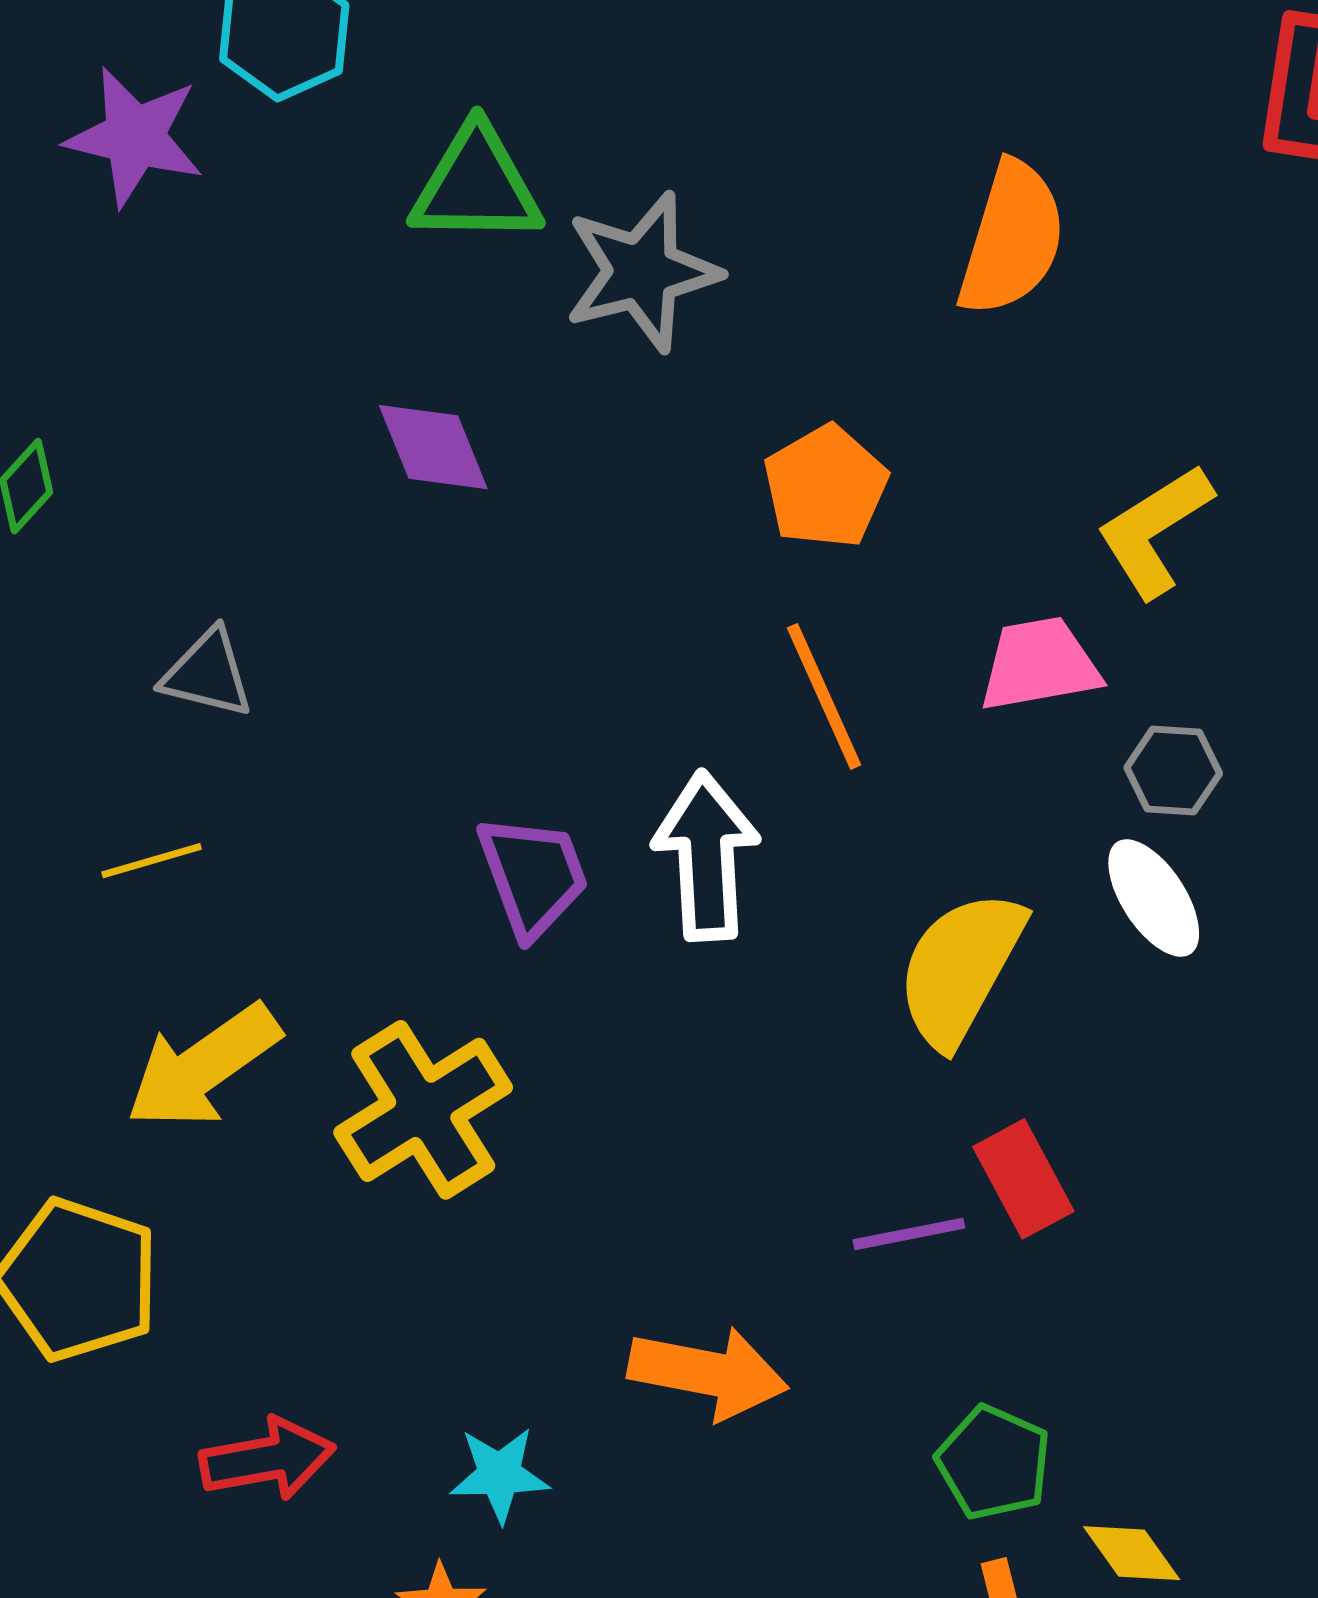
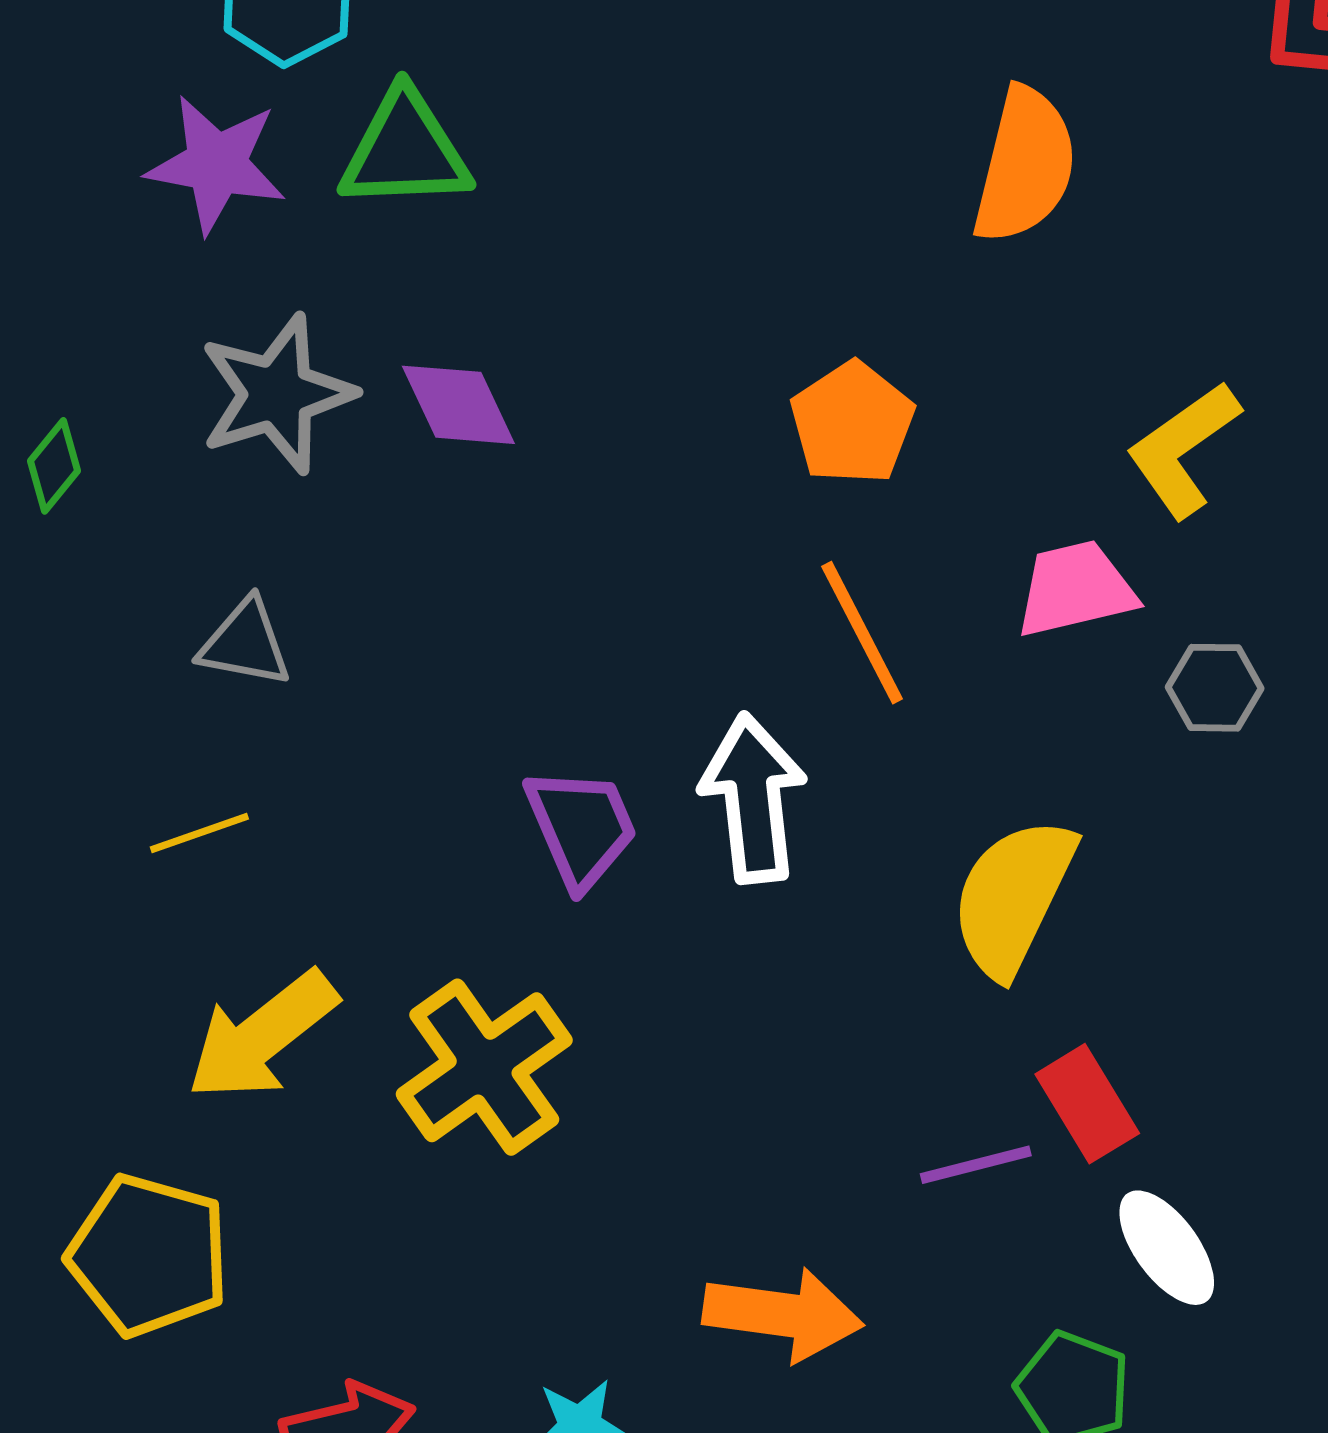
purple star: (135, 137) -> (216, 164), moved
green triangle: (476, 185) -> (405, 151), moved
gray star: (642, 272) -> (277, 394), moved
white ellipse: (1154, 898) -> (1167, 1248), moved

